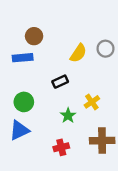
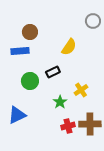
gray circle: (105, 49) -> (93, 21), moved
green circle: (24, 102) -> (30, 81), moved
red cross: (61, 147) -> (68, 126), moved

